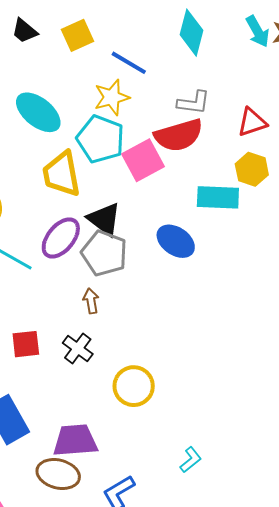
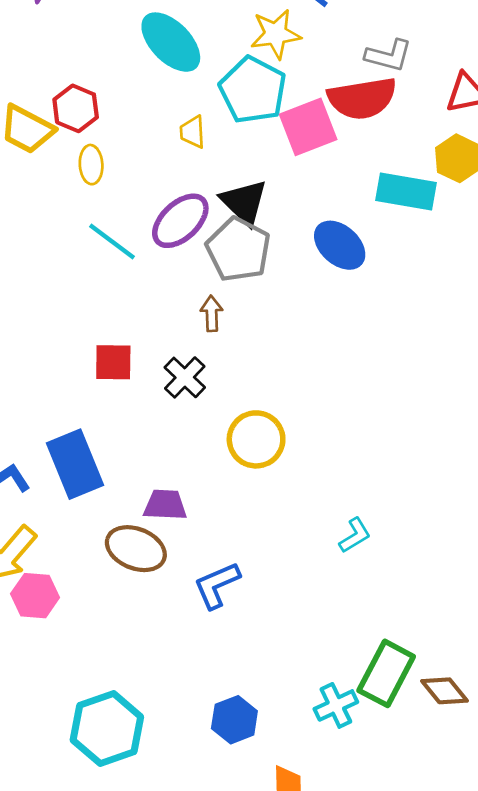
yellow trapezoid: (62, 174) -> (193, 132), size x0.5
purple trapezoid: (75, 440) -> (165, 505), size x0.7
cyan L-shape: (191, 460) -> (355, 535), moved

